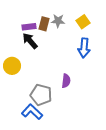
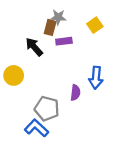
gray star: (58, 21) -> (58, 17), moved
purple rectangle: (29, 27) -> (64, 41), moved
blue arrow: (84, 48) -> (96, 78), moved

